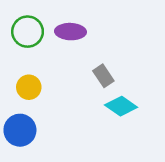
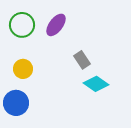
purple ellipse: (70, 32) -> (56, 25), turned -55

